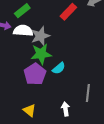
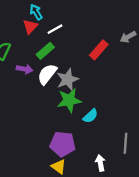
white semicircle: (23, 31) -> (47, 74), turned -54
purple pentagon: (35, 74) -> (63, 144), moved, turned -30

